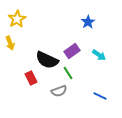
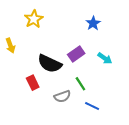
yellow star: (17, 19) -> (34, 19), moved
green line: (68, 73) -> (80, 84), moved
blue line: (100, 96) -> (92, 106), moved

